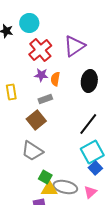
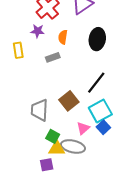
purple star: (41, 75) -> (37, 31), moved
brown square: (36, 120) -> (69, 101), moved
gray trapezoid: (32, 151) -> (40, 110), turned 60
pink triangle: (90, 192) -> (83, 128), moved

